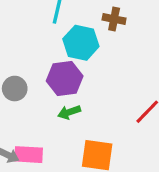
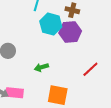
purple hexagon: (65, 78) -> (70, 32), moved

